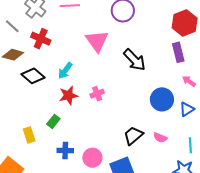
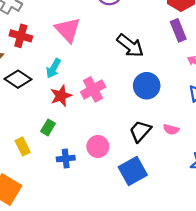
pink triangle: (97, 41) -> (68, 30), moved
pink cross: (97, 94) -> (93, 89), size x1.5
blue circle: (162, 99) -> (147, 86), moved
pink circle: (92, 158) -> (98, 146), moved

